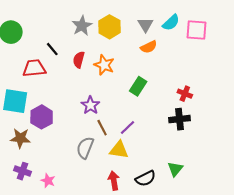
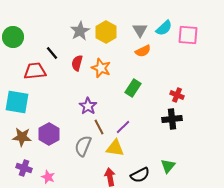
purple hexagon: (42, 117) -> (49, 134), moved

